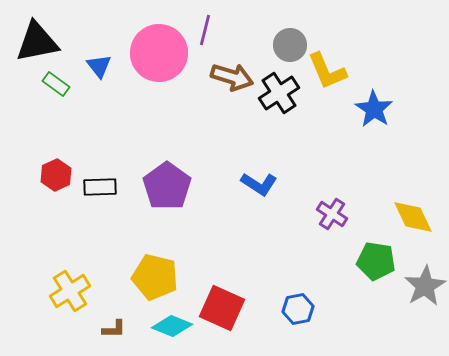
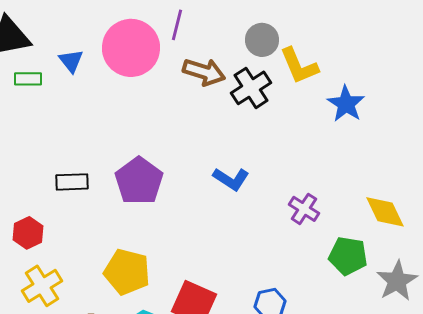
green rectangle: (56, 84) -> (28, 79), turned -36
red hexagon: (56, 175) -> (28, 233), moved

